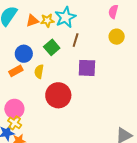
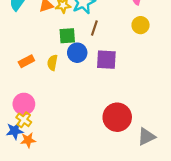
green square: (52, 47) -> (67, 36), turned 35
blue circle: (24, 54) -> (77, 53), moved
red circle: (58, 95) -> (117, 117), moved

